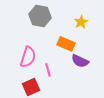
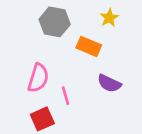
yellow star: (81, 22) -> (109, 18), moved
orange rectangle: (66, 44) -> (89, 46), moved

